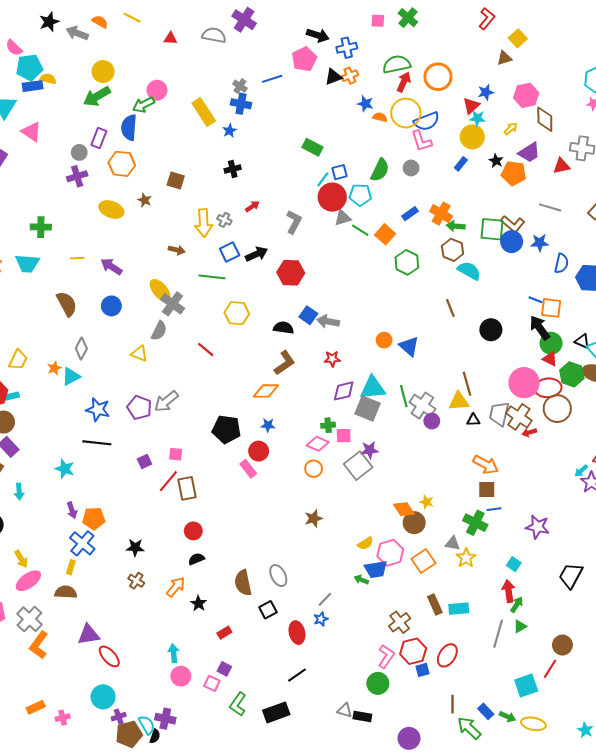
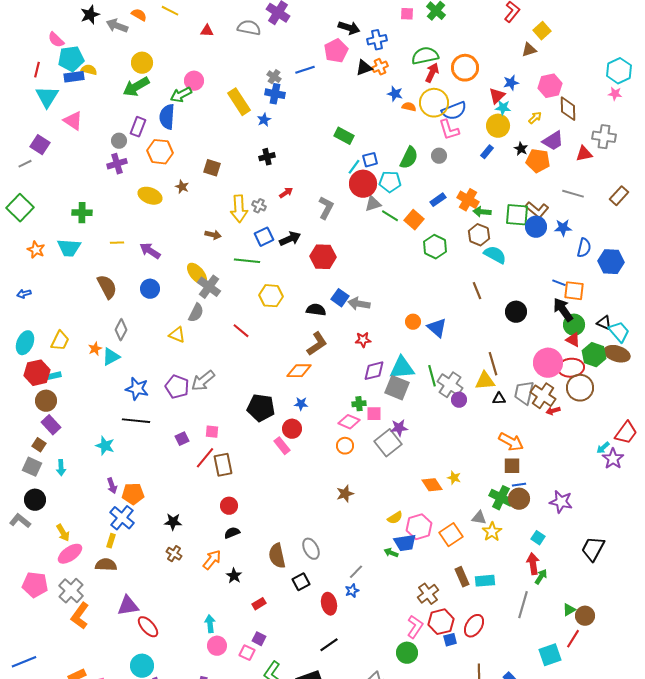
brown circle: (414, 523) -> (519, 499), moved
green triangle: (520, 626) -> (569, 610), moved

